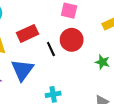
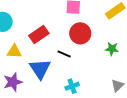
black line: (51, 49) -> (64, 54), moved, turned -32

